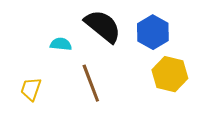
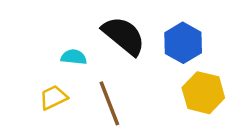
yellow trapezoid: (31, 89) -> (54, 97), moved, turned 45

